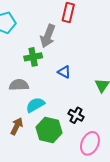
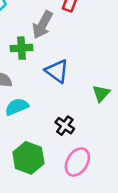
blue triangle: (64, 72) -> (57, 71), size x1.5
green hexagon: (49, 130) -> (28, 158), moved

